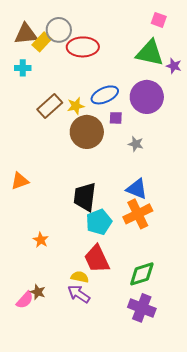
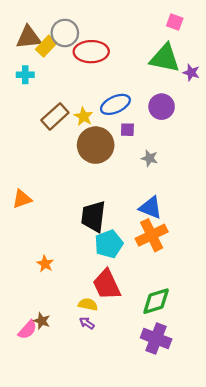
purple circle: (147, 97) -> (162, 107), size x0.7
yellow star: (76, 106) -> (84, 116), turned -30
purple arrow: (79, 294) -> (87, 323), size x0.6

